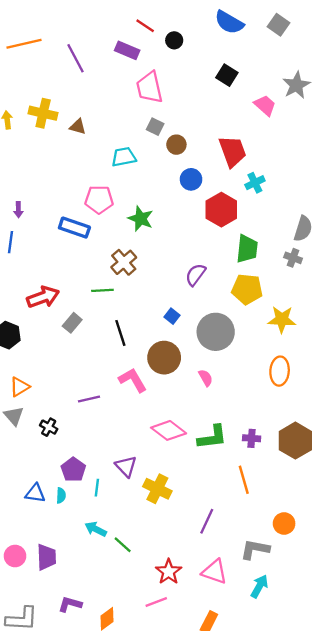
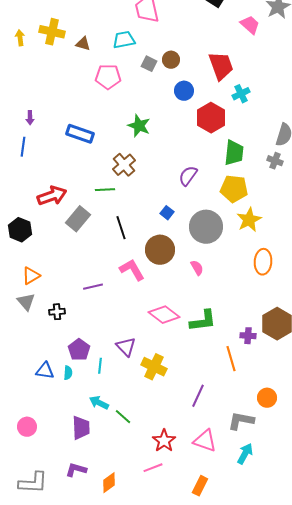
gray square: (155, 127) -> (149, 64), moved
cyan trapezoid: (124, 157) -> (124, 40), moved
pink pentagon: (99, 200) -> (108, 77), moved
yellow star: (282, 319) -> (249, 220), moved, turned -30
gray rectangle: (72, 323) -> (78, 219), size x1.4
black cross: (49, 427) -> (57, 312), turned -35
purple cross: (252, 438) -> (248, 336), moved
purple trapezoid: (46, 557) -> (81, 428), moved

